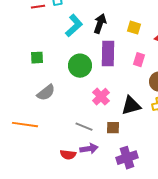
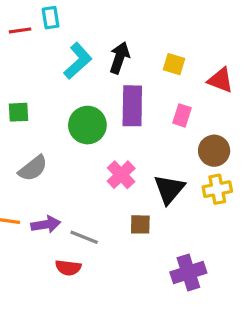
black triangle: (131, 106) -> (169, 189), turned -35
gray line: (84, 127) -> (84, 237), moved
purple arrow: (89, 149) -> (46, 224), moved
purple cross: (127, 158) -> (188, 273), moved

